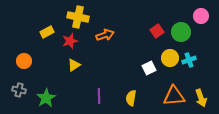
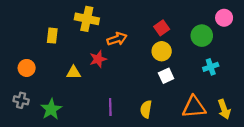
red square: (157, 31) -> (162, 28), moved
yellow rectangle: (47, 32) -> (52, 36), turned -56
red star: (70, 41) -> (98, 59), moved
yellow circle: (170, 58) -> (162, 51), moved
yellow triangle: (74, 65) -> (73, 72), moved, turned 32

